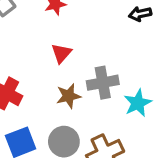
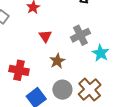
gray cross: (103, 83) -> (80, 35), moved

